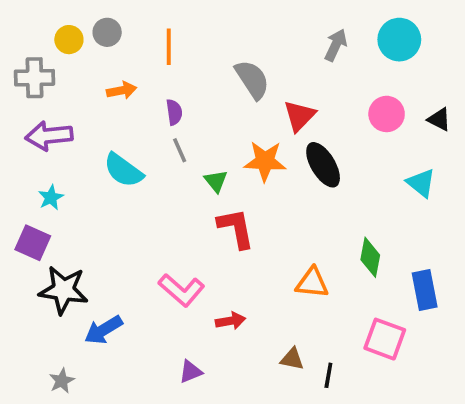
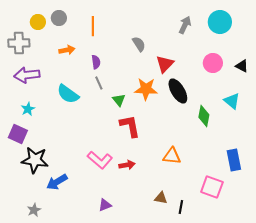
gray semicircle: (252, 79) -> (139, 44), size x0.7
green diamond: (370, 257) -> (204, 116), moved
red arrow: (230, 321) -> (127, 165), moved

